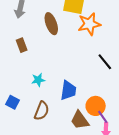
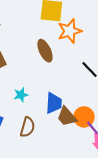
brown ellipse: (51, 24) -> (45, 51), moved
brown trapezoid: (80, 120) -> (67, 117), moved

